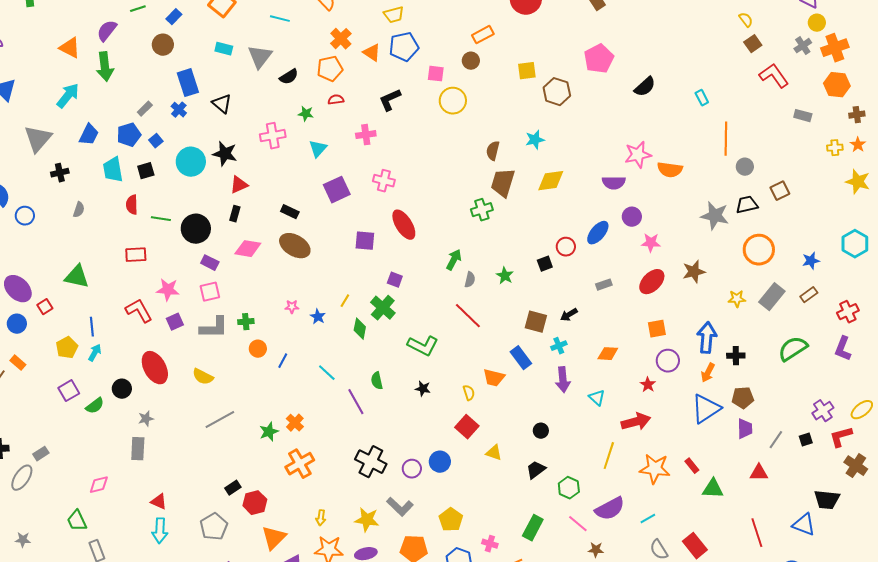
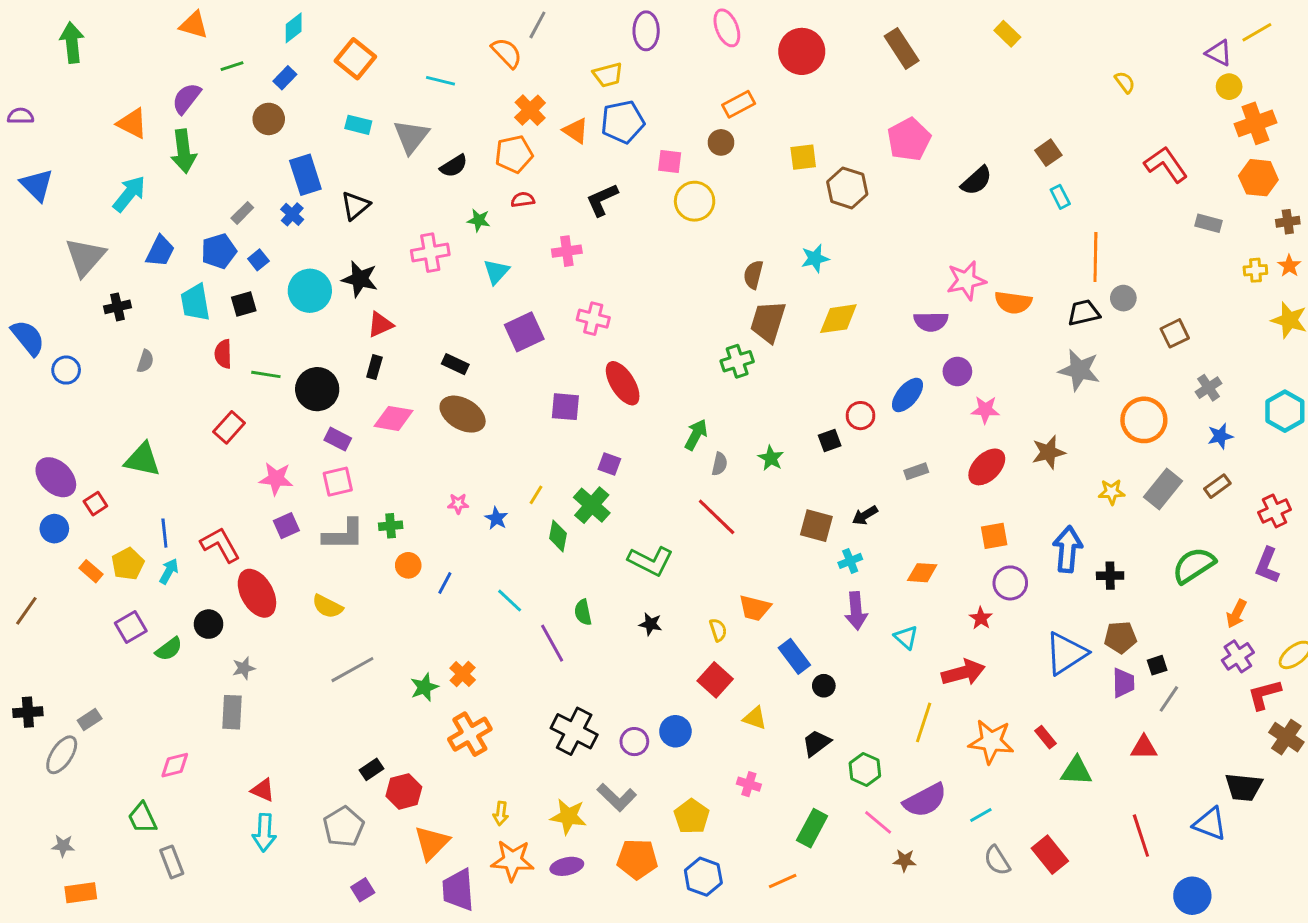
brown square: (753, 44) -> (1048, 153), moved
gray cross: (803, 46) -> (1208, 388), moved
black triangle: (222, 104) -> (355, 206), turned 40
black trapezoid: (747, 205) -> (1084, 313), moved
red rectangle: (136, 255) -> (229, 427), turned -45
red L-shape: (139, 311) -> (220, 545), moved
blue rectangle: (521, 358) -> (794, 656), moved
orange rectangle: (18, 363) -> (91, 571), moved
orange arrow: (708, 373) -> (1236, 614), moved
black square: (806, 440) -> (1157, 665), moved
pink cross: (490, 544) -> (749, 784), moved

